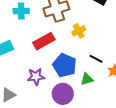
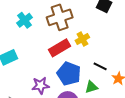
cyan cross: (21, 11) -> (25, 20), turned -35
red rectangle: (44, 41) -> (60, 48), moved

